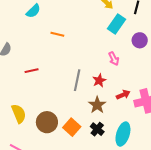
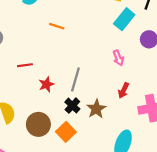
red star: (99, 81) -> (46, 84), moved
red arrow: (123, 95) -> (124, 90), moved, turned 136
black cross: (97, 129) -> (72, 106), moved

